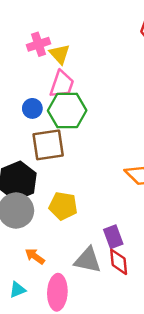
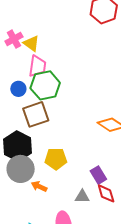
orange arrow: (35, 256) -> (39, 186), moved
gray triangle: (88, 260) -> (82, 197), size x0.7

